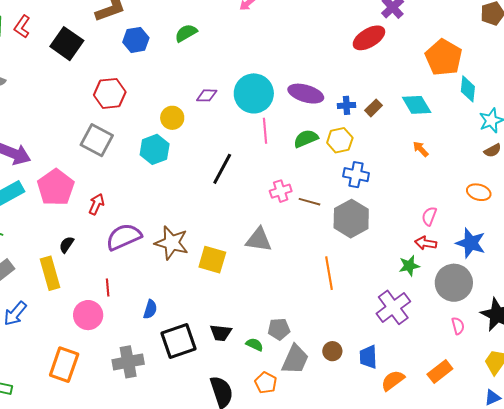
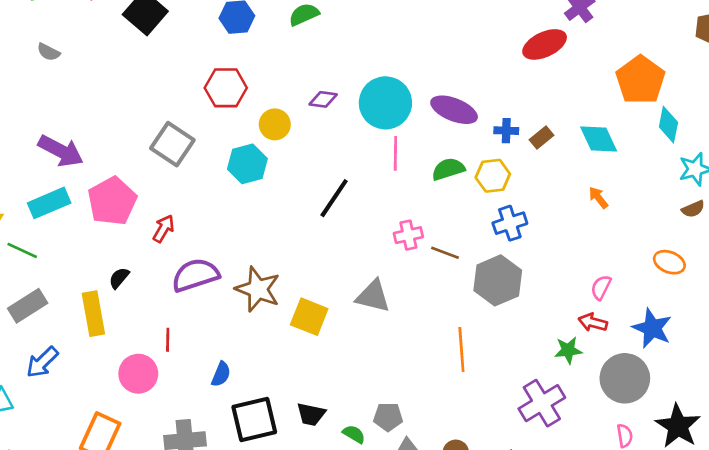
red hexagon: (110, 93) -> (226, 88), moved
blue cross: (356, 175) -> (510, 223), turned -35

